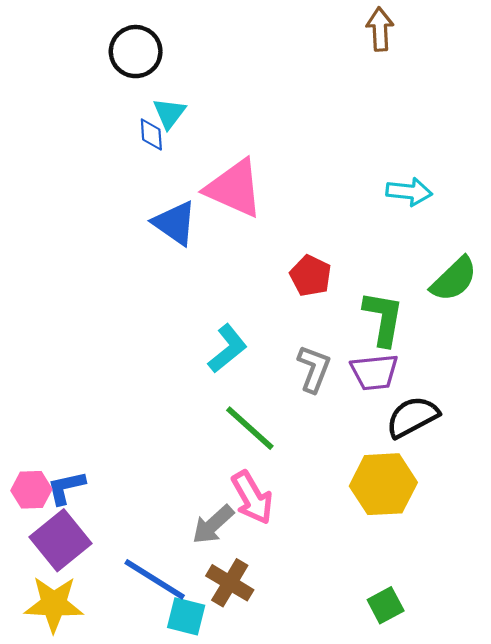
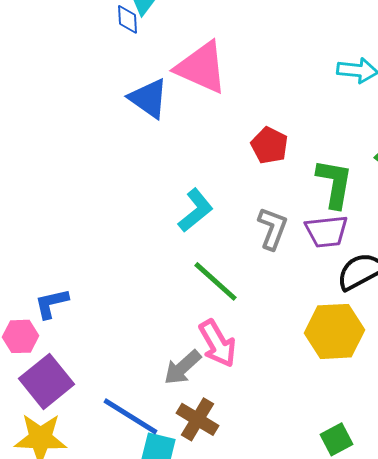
blue L-shape: (66, 488) -> (52, 303), moved

